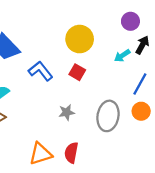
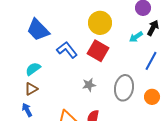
red square: (77, 72) -> (98, 51), size x1.5
orange circle: (141, 111) -> (152, 97), moved

